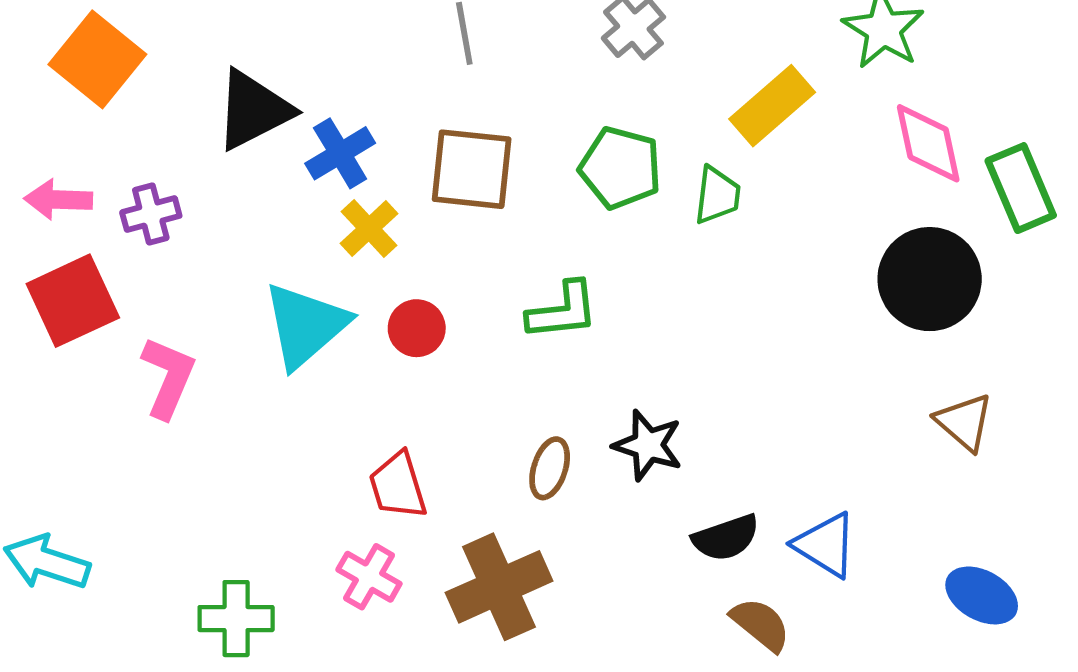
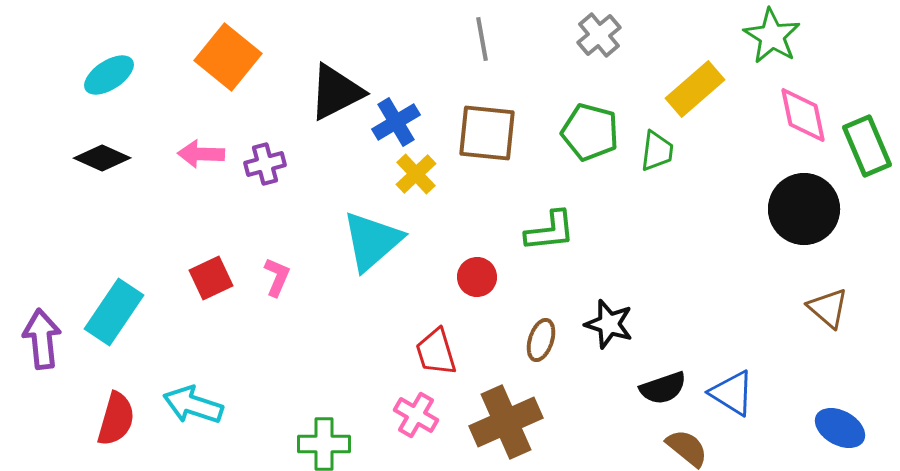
red square: (73, 301) -> (211, 278), moved, size x0.7
red circle: (417, 328) -> (477, 277), moved
pink L-shape: (168, 377) -> (277, 277), size x0.7

